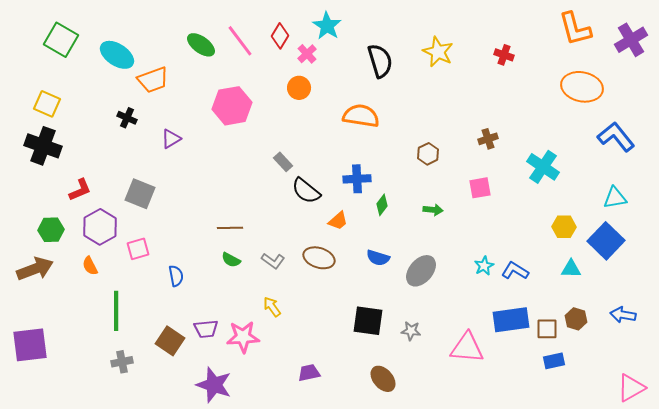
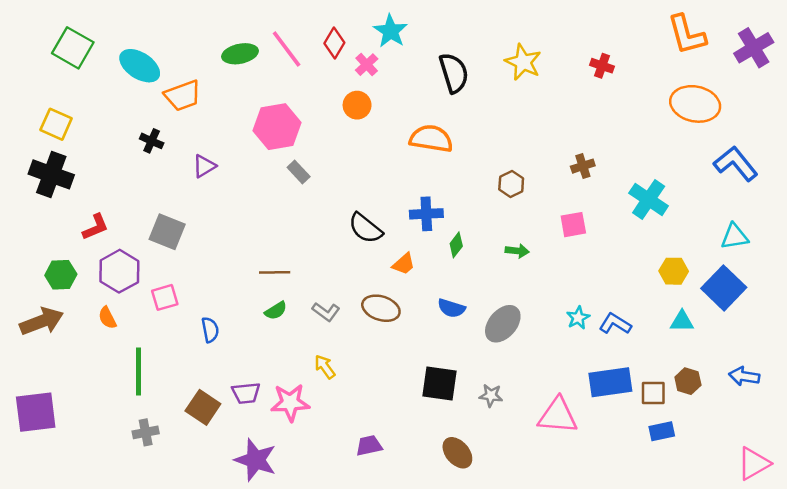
green ellipse: (201, 45) -> (240, 54), turned -48
gray rectangle: (283, 162) -> (299, 172), moved
green semicircle: (231, 260) -> (276, 311), turned -60

